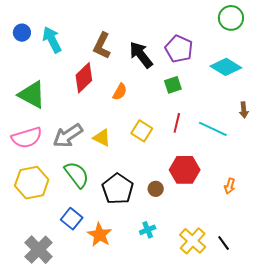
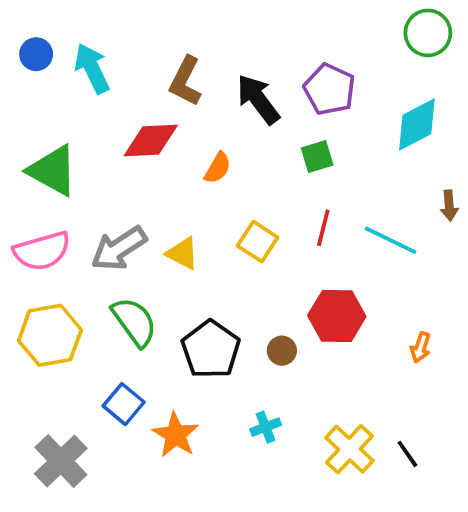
cyan diamond: (226, 67) -> (417, 125), turned -60
red diamond: (84, 78) -> (151, 140), turned 40

